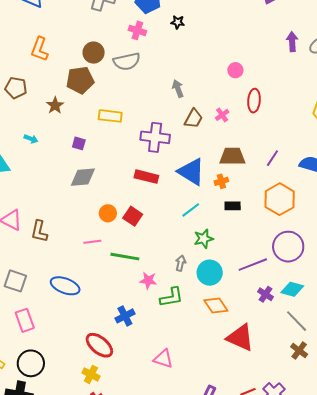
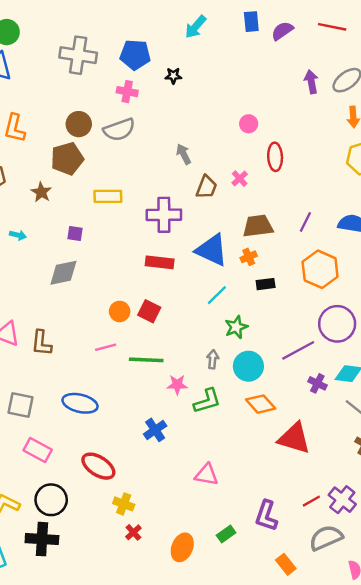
gray diamond: (83, 177) -> (63, 273), moved
pink rectangle: (25, 320) -> (38, 450), turned -35
red ellipse: (99, 345) -> (98, 466), moved

